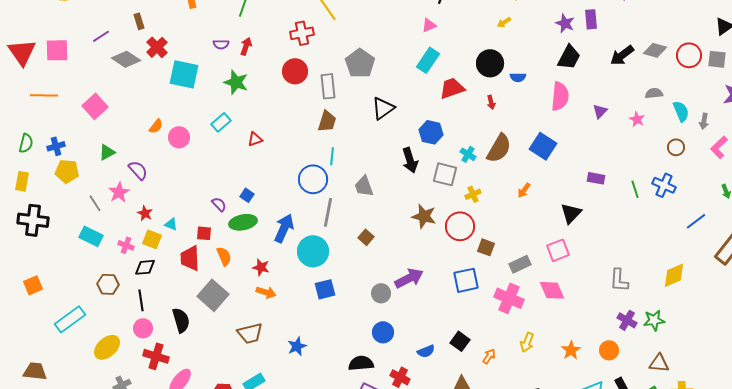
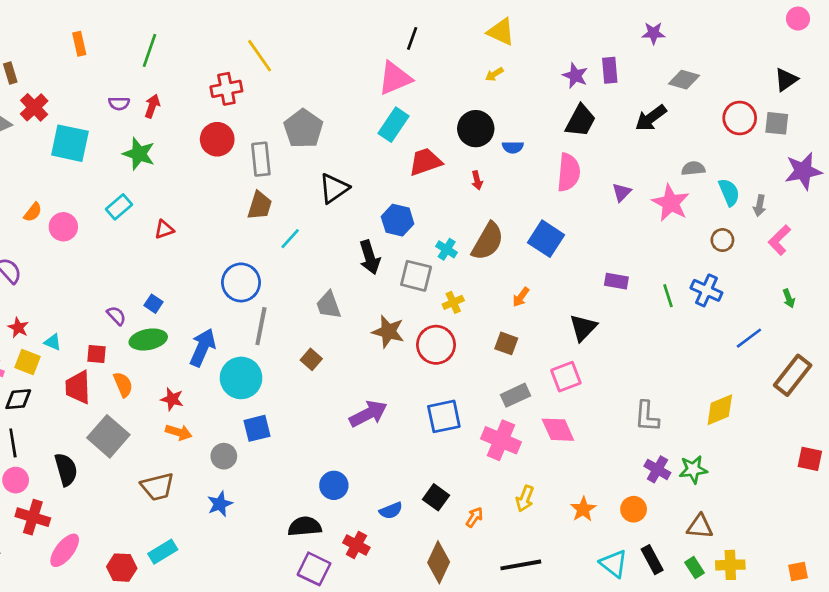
pink triangle: (429, 25) -> (395, 78), size x1.8
gray diamond: (655, 50) -> (684, 80), moved
pink star: (637, 119) -> (671, 203), size x1.8
cyan line: (332, 156) -> (290, 239), moved, turned 36
gray trapezoid: (364, 186) -> (329, 305), moved
brown square: (486, 247) -> (506, 343), moved
gray circle: (381, 293) -> (224, 456), moved

